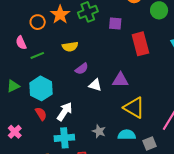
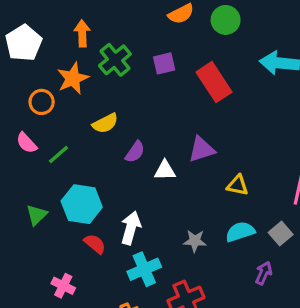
orange star: (60, 15) -> (73, 78), turned 30
yellow triangle: (134, 108) -> (238, 185), size x0.6

